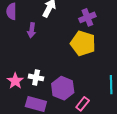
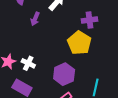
purple hexagon: (63, 88) -> (64, 74), moved

